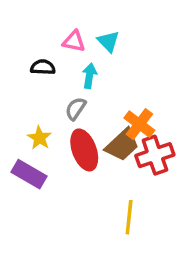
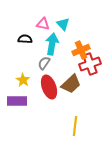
cyan arrow: (89, 76) -> (52, 44), size x1.5
orange cross: (139, 124) -> (81, 50), moved, turned 30
red cross: (155, 155) -> (90, 64), moved
purple rectangle: (29, 174) -> (17, 101), turned -30

